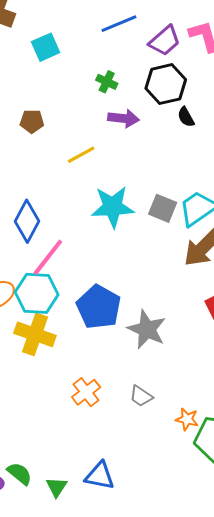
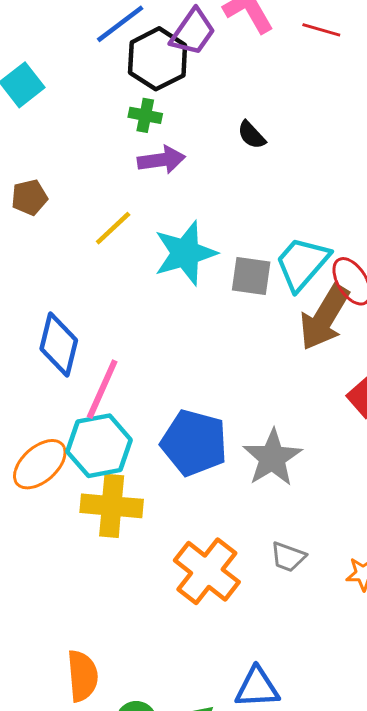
green cross: (107, 82) -> (145, 115), moved
black hexagon: (166, 84) -> (158, 59), moved
cyan star: (113, 207) -> (185, 253), moved
gray star: (147, 329) -> (272, 458), turned 30
orange cross: (86, 392) -> (207, 571), size x1.5

